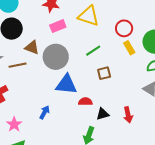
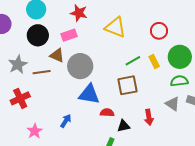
pink rectangle: (58, 26) -> (69, 35), moved
red circle: (124, 28) -> (159, 31), moved
green line: (93, 51) -> (133, 61), moved
brown square: (104, 73) -> (127, 85), size x1.5
red arrow: (128, 115) -> (149, 117), moved

